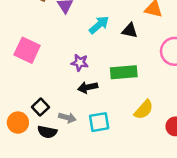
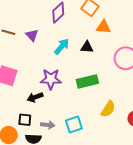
purple star: (80, 63) -> (51, 79), size x1.5
black arrow: (88, 87) -> (35, 97), moved
black square: (40, 107) -> (25, 120), turned -32

